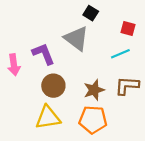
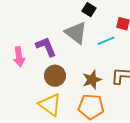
cyan line: (120, 54) -> (106, 41), moved
yellow triangle: (48, 117) -> (50, 105), turned 45

